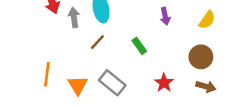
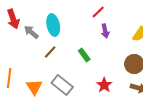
gray arrow: (74, 17) -> (31, 32), turned -42

